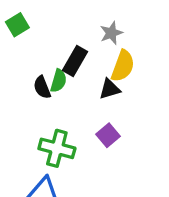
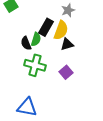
yellow semicircle: (123, 66) -> (61, 30), moved
green cross: (57, 148) -> (35, 65), moved

